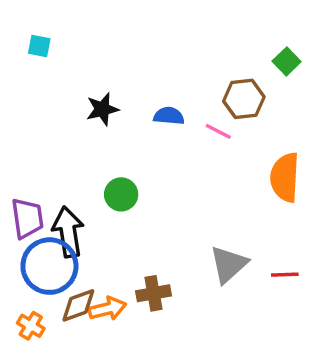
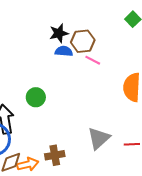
brown hexagon: (244, 99) -> (83, 41), moved
black star: (102, 109) -> (59, 33), moved

